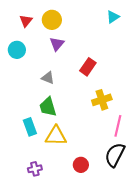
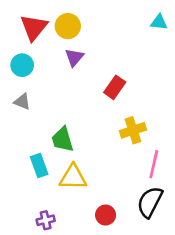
cyan triangle: (113, 17) -> (159, 22), moved, turned 40
red triangle: (26, 21) -> (34, 27), size x1.6
gray triangle: (48, 78) -> (22, 102), moved

